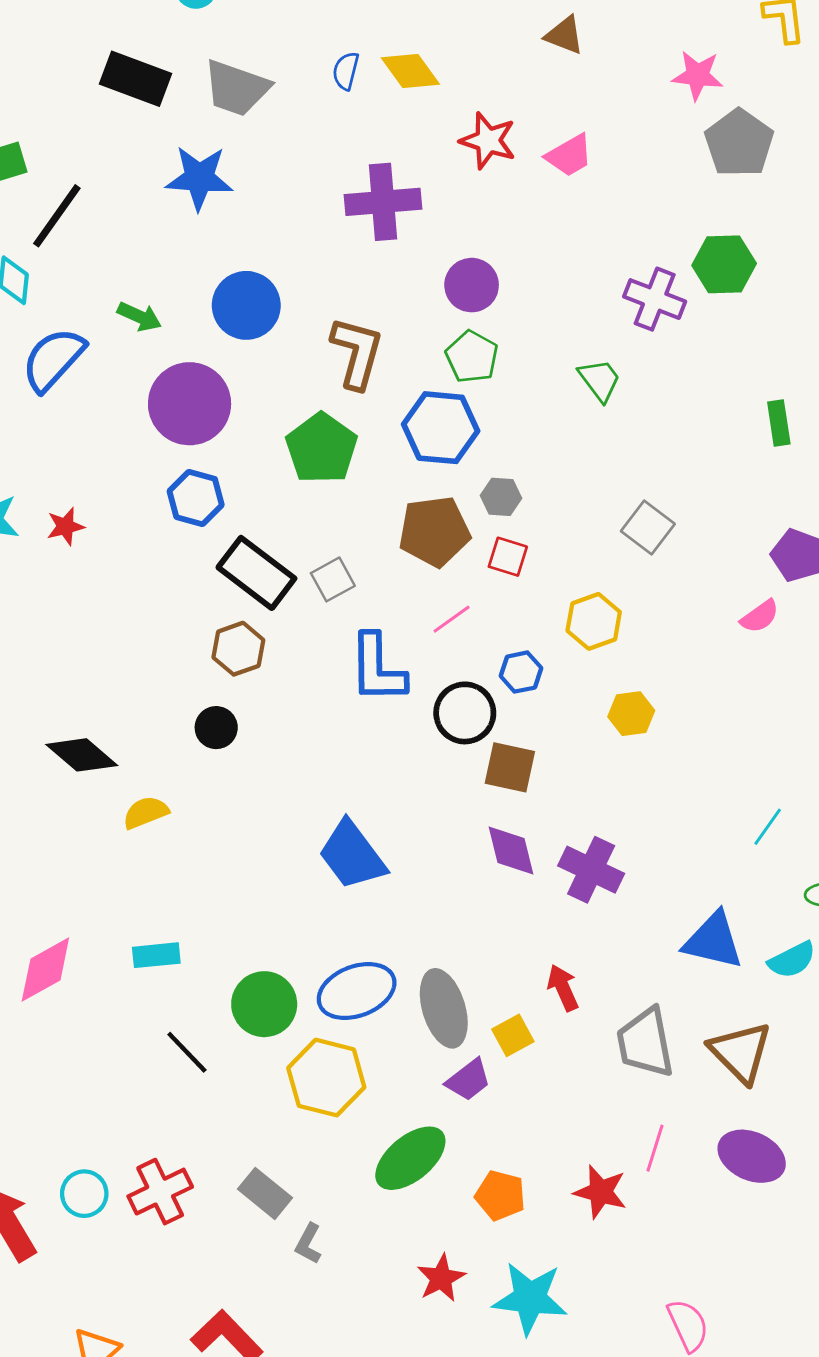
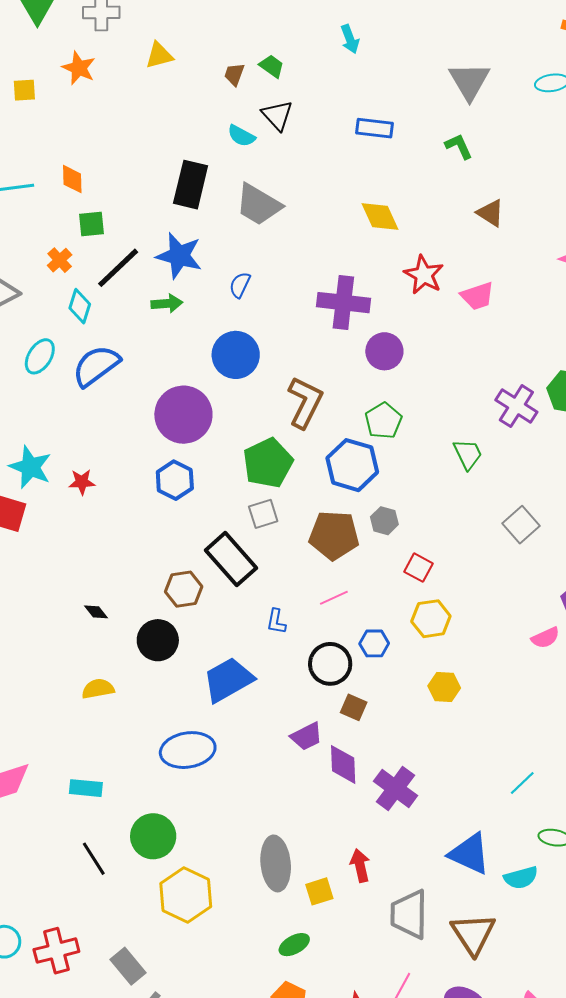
blue semicircle: (346, 71) -> (240, 285), moved
black rectangle: (136, 79) -> (191, 185), turned 72
blue star: (199, 178) -> (179, 256), moved
purple circle: (472, 285) -> (384, 351), moved
green arrow: (139, 317) -> (167, 303), moved, turned -40
gray square: (648, 528) -> (521, 525), moved
red square: (508, 557) -> (418, 568), moved
black rectangle: (256, 573) -> (231, 559), moved
gray square: (333, 579) -> (263, 514), moved
blue L-shape: (377, 668) -> (276, 621), size x0.5
black circle: (216, 728) -> (158, 640), size x1.4
black diamond: (82, 755) -> (96, 612), moved, size x0.5
brown square: (510, 767) -> (354, 707), size x0.7
blue trapezoid: (352, 855) -> (228, 680), moved, turned 86
blue ellipse: (357, 991) -> (188, 750), moved
purple trapezoid: (468, 1080) -> (307, 736), moved
green ellipse: (410, 1158) -> (294, 945), moved, size x0.6

